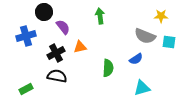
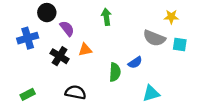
black cross: (56, 53) -> (60, 56), turned -30
blue semicircle: (136, 59) -> (135, 63), moved
black semicircle: (57, 76) -> (76, 92), moved

